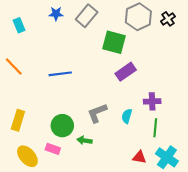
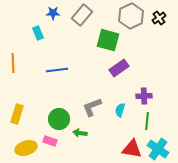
cyan rectangle: (19, 25) -> (38, 33), moved
orange line: (14, 66) -> (13, 63), turned 42
yellow ellipse: (27, 156) -> (26, 148), turned -65
red triangle: (139, 157) -> (132, 149), size x1.5

